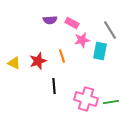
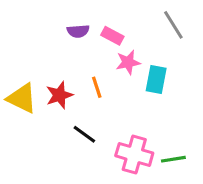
gray line: (110, 30) -> (173, 25), moved
yellow triangle: (14, 63) -> (22, 98), size x1.5
black line: (54, 86) -> (84, 134), turned -49

